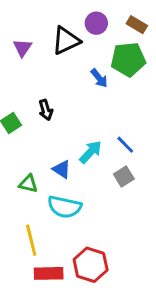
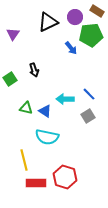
purple circle: (96, 23) -> (75, 17), moved
purple triangle: (23, 48) -> (13, 34), moved
cyan arrow: (91, 152) -> (65, 99), turned -132
green triangle: (28, 184) -> (26, 108), moved

